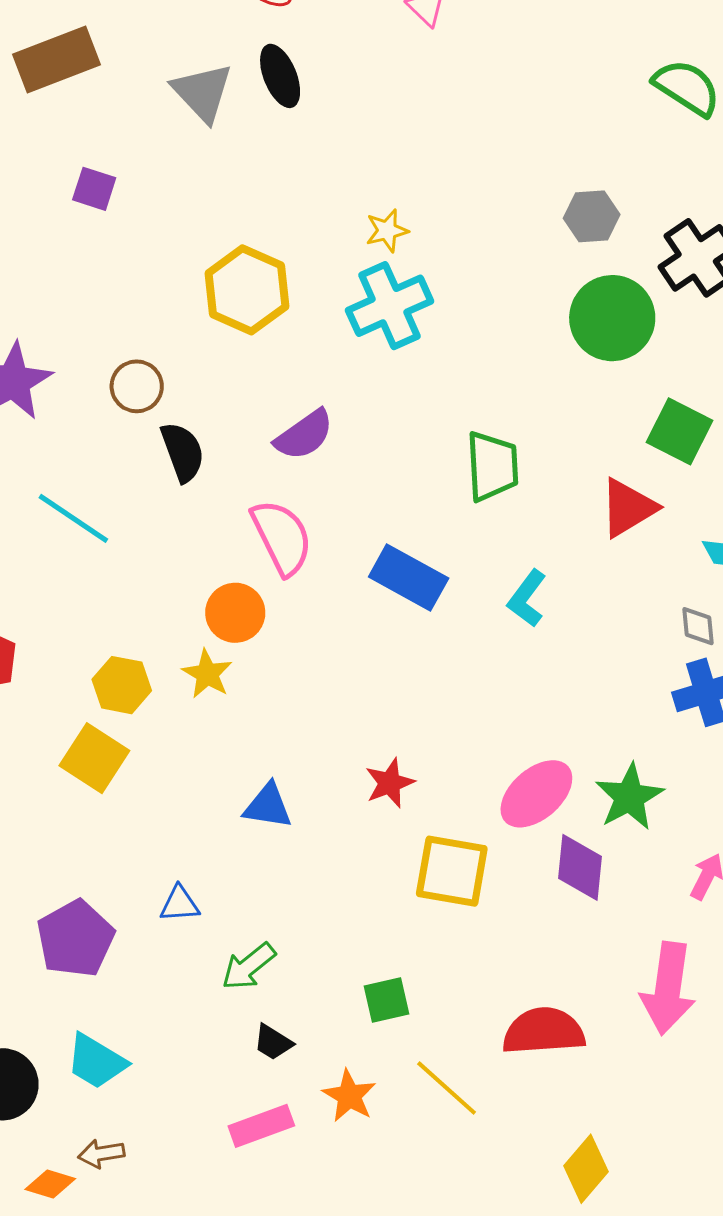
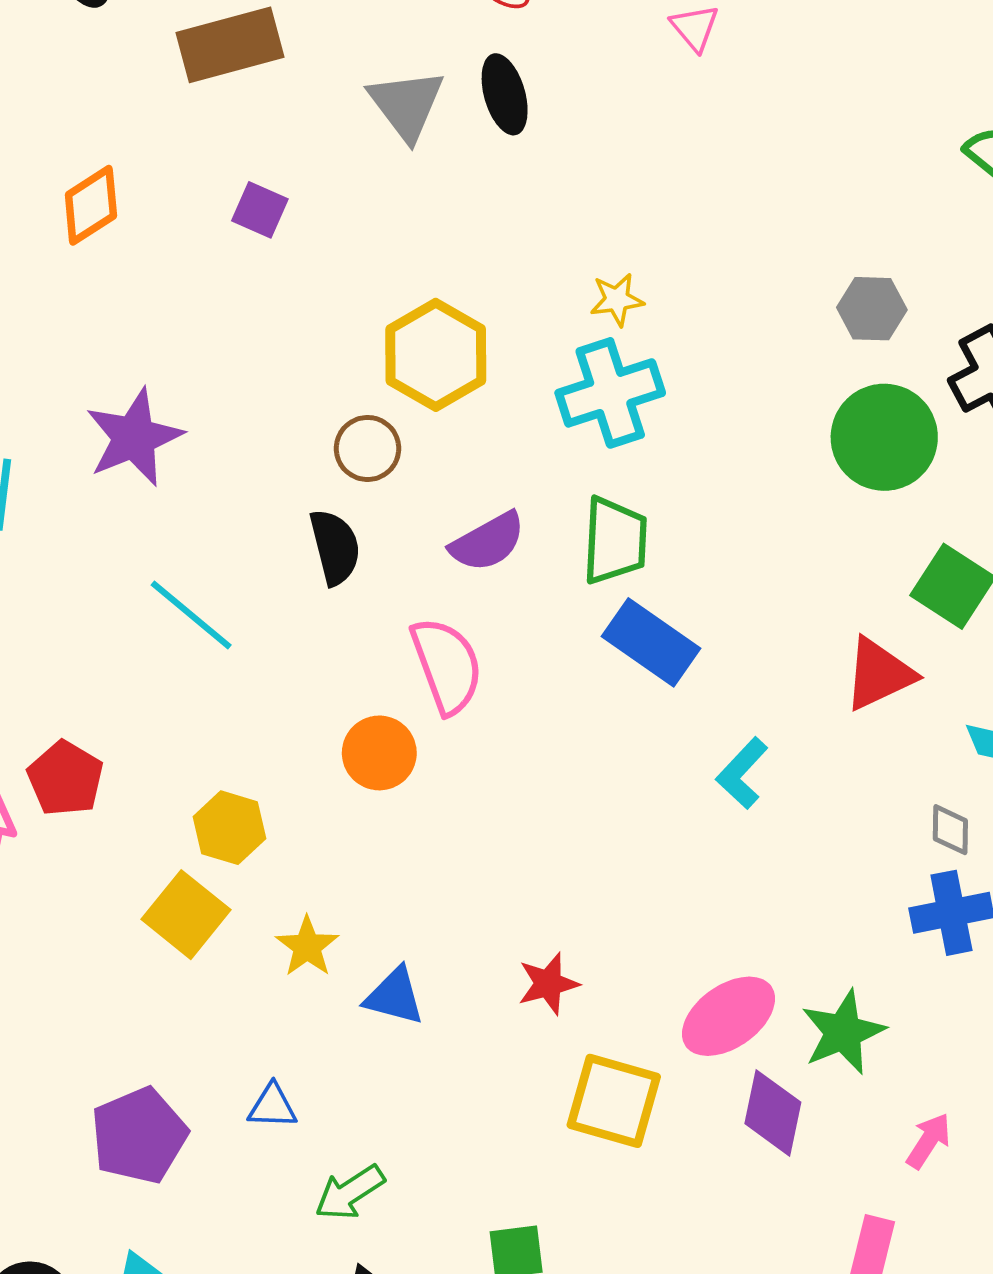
brown circle: (137, 386) -> (368, 448), moved
green trapezoid: (492, 466) -> (615, 541), moved
blue rectangle: (409, 577) -> (651, 642), moved
yellow star: (207, 674) -> (307, 947), moved

